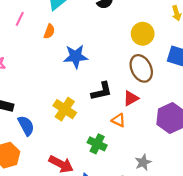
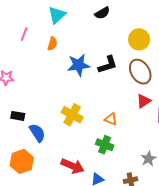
black L-shape: (101, 91) -> (108, 65), moved
red triangle: (131, 98) -> (144, 101), moved
orange triangle: (118, 120) -> (111, 119), moved

